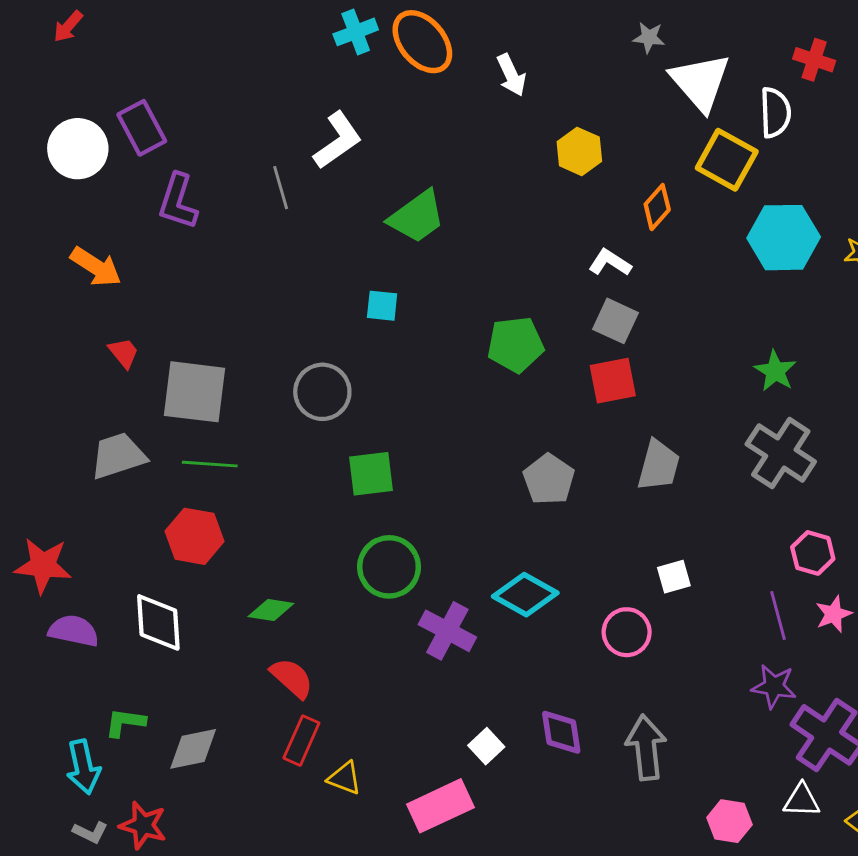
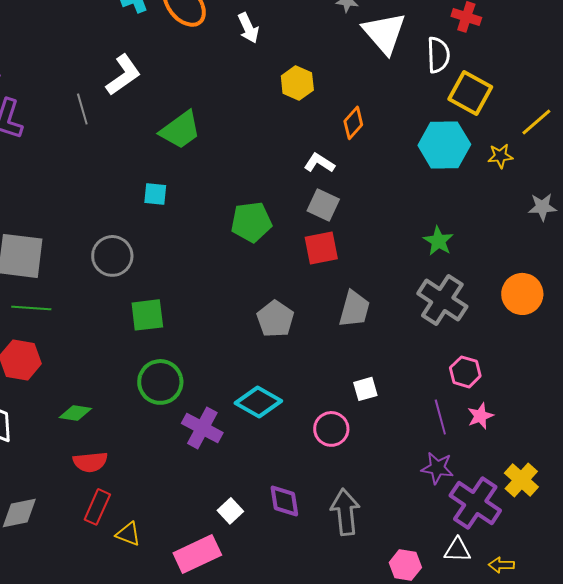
yellow square: (727, 160) -> (470, 93), moved
red semicircle: (292, 678) -> (90, 462), turned 132

